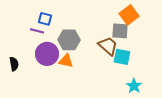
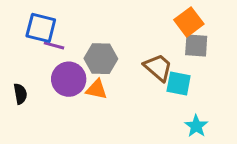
blue square: (45, 19) -> (41, 28), moved, size x1.5
gray square: (120, 31) -> (196, 45), moved

